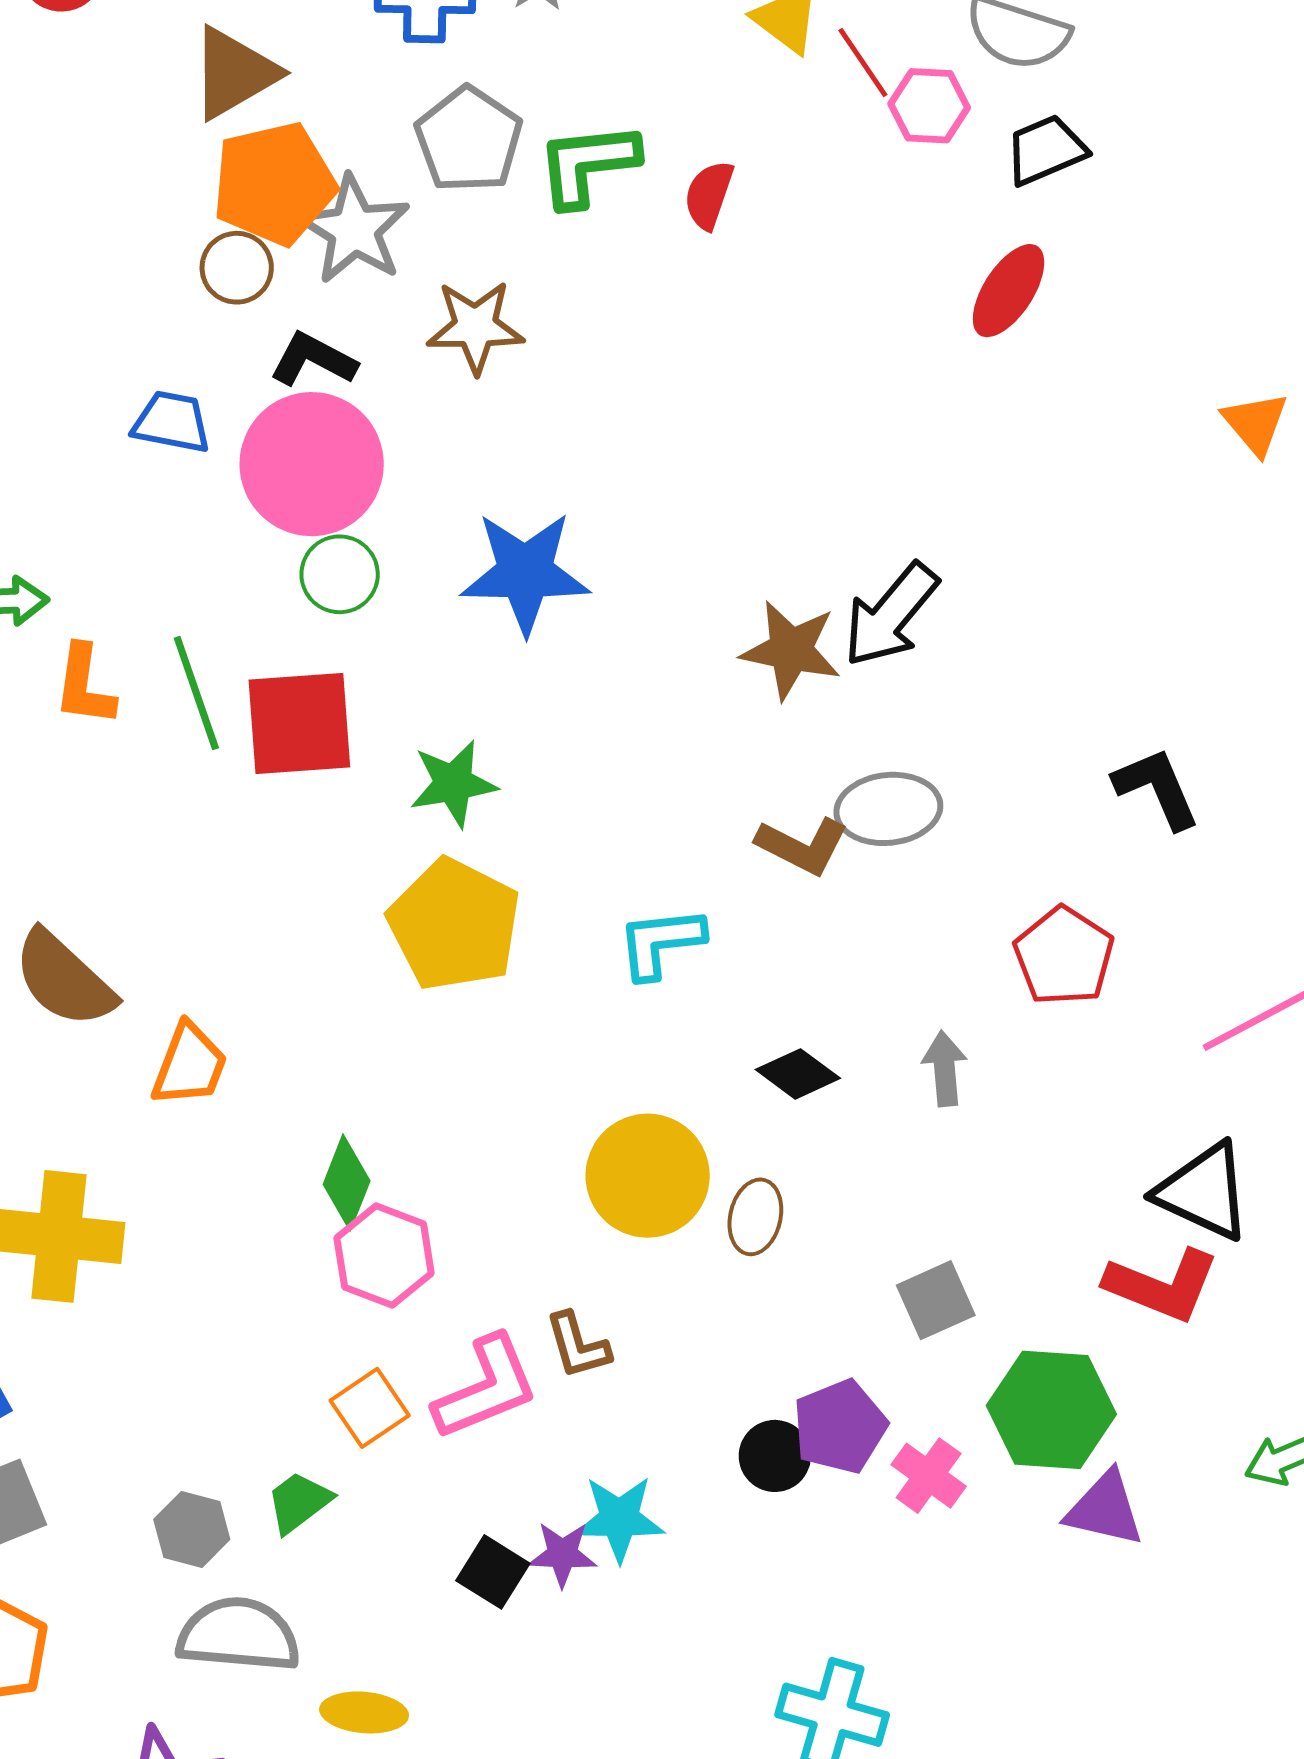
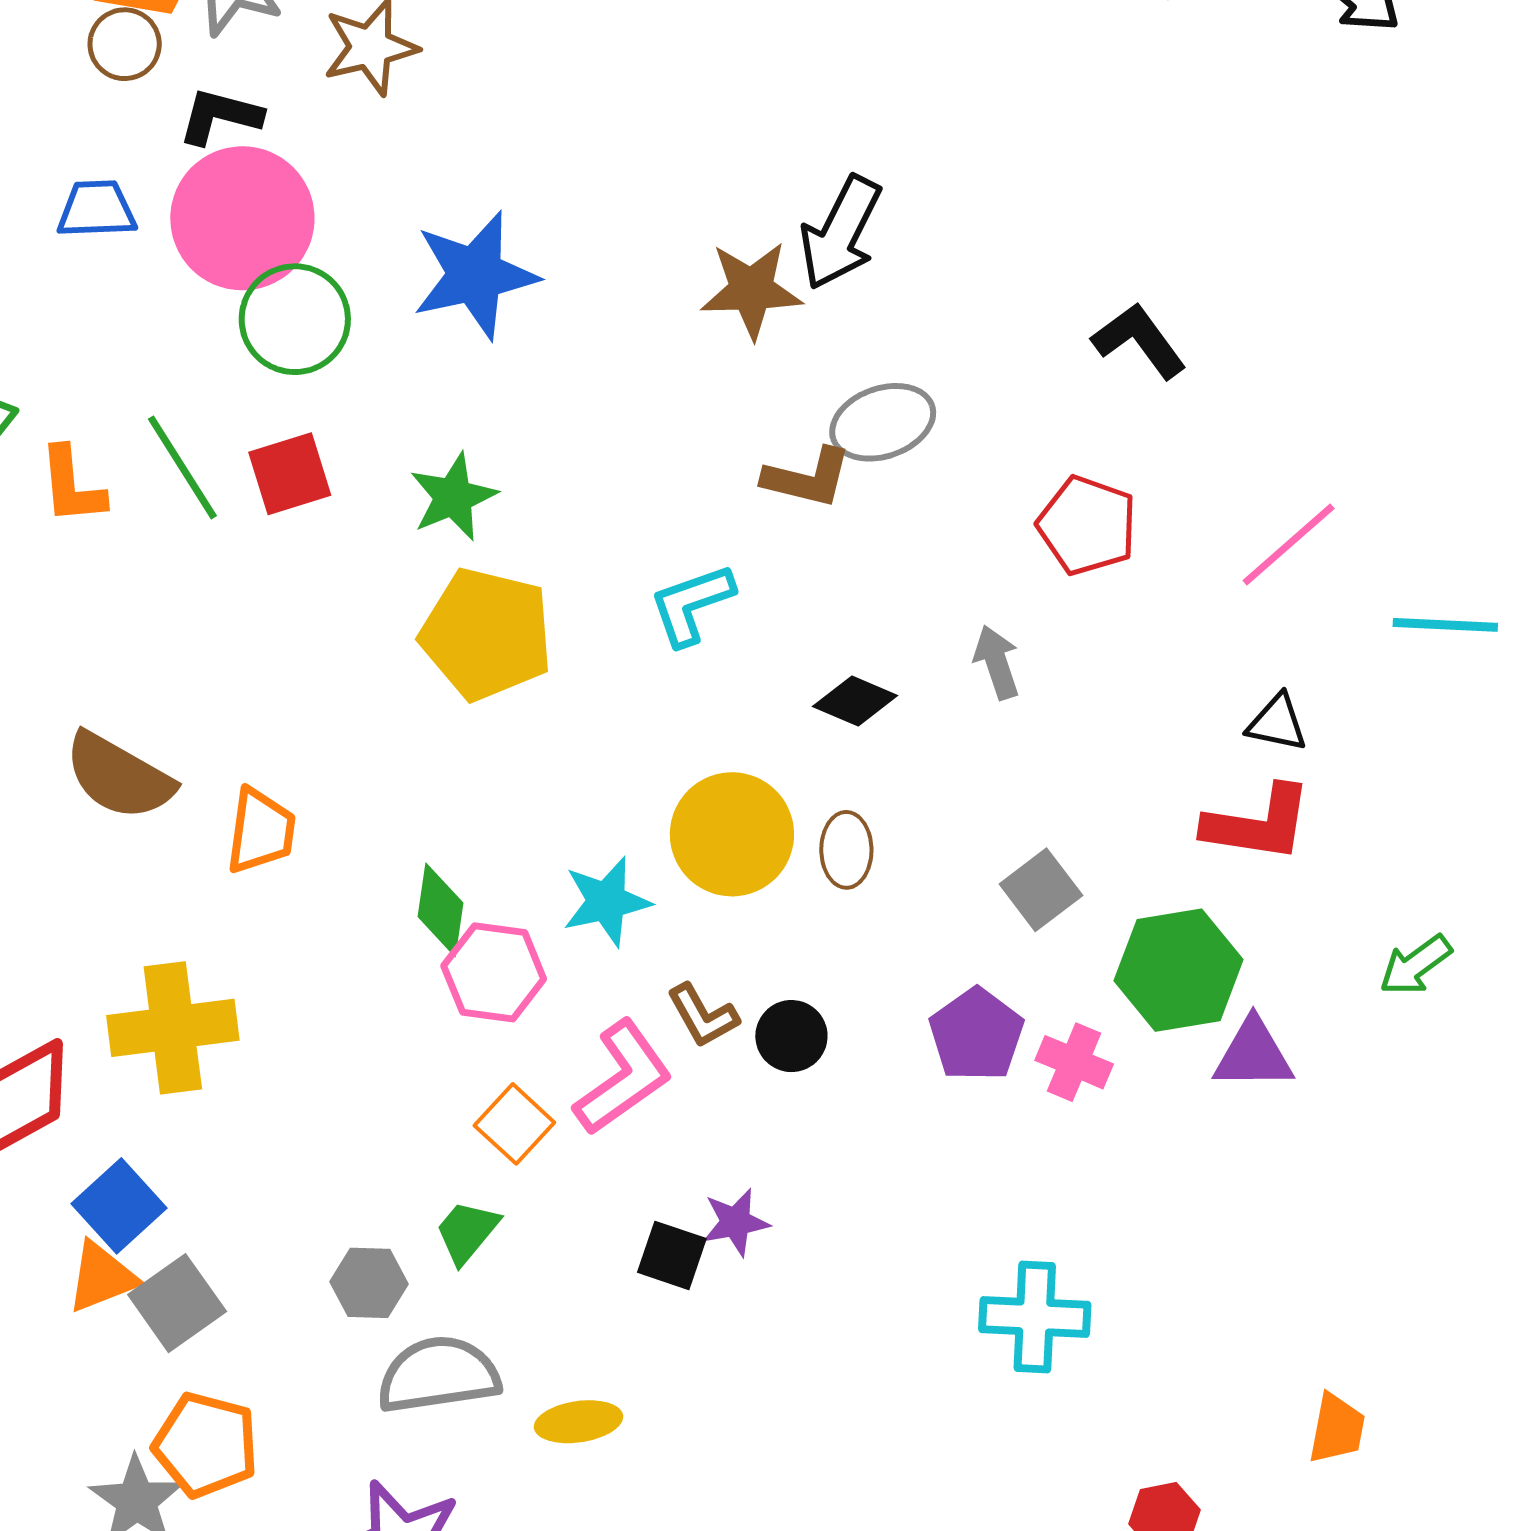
green circle: (340, 574) -> (295, 319), size x1.4
red square: (299, 724) -> (290, 474), size x0.7
black triangle: (1204, 1192) -> (1277, 723), size x0.6
black circle: (775, 1456) -> (791, 1036), moved
cyan star: (619, 1519) -> (607, 901), moved

